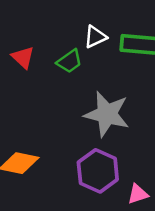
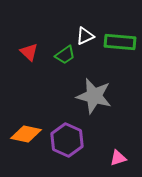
purple hexagon: (98, 171) -> (67, 140), moved

